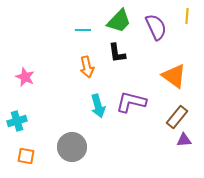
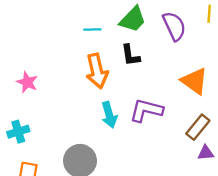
orange arrow: (87, 67) -> (97, 71), size x1.4

